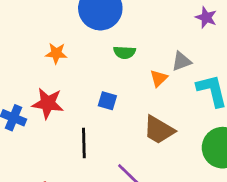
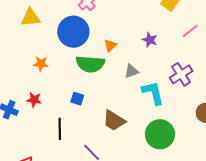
green semicircle: (124, 52) -> (90, 64), size x1.8
orange triangle: (159, 78) -> (110, 45), moved
red star: (48, 103) -> (34, 100), size x0.7

